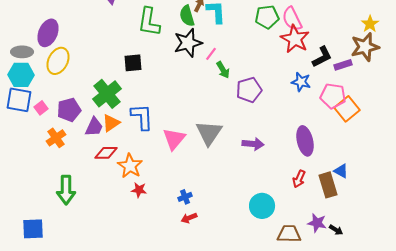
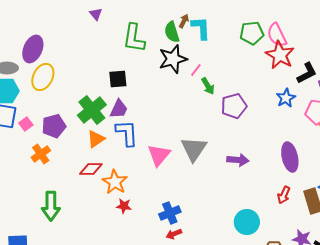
blue star: (301, 82) -> (286, 98), turned 30
purple trapezoid: (94, 127) -> (119, 109), moved
blue cross: (185, 197) -> (170, 213), size x1.5

